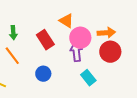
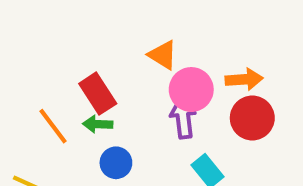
green arrow: (13, 33) -> (98, 124), moved, turned 96
red rectangle: (45, 40) -> (98, 94), moved

